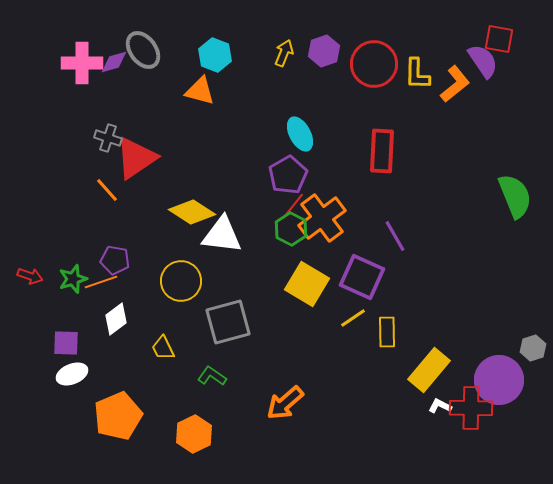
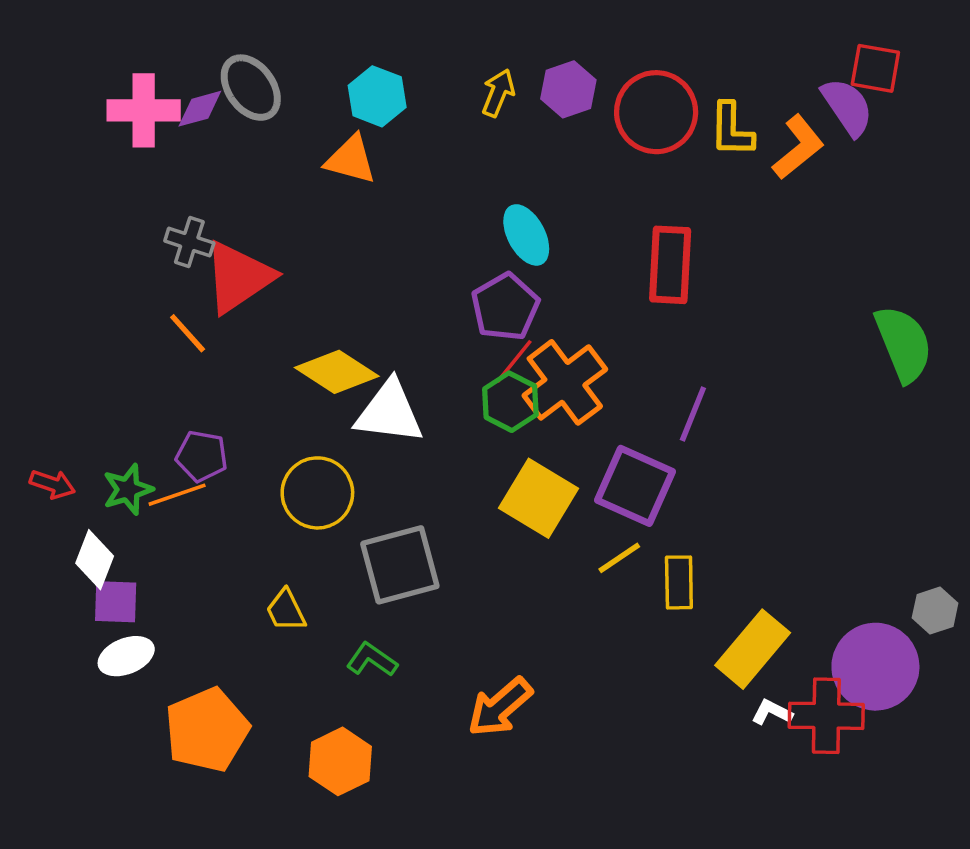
purple line: (395, 236) -> (693, 414), turned 52
white diamond: (116, 319) -> (95, 560), moved, turned -32

